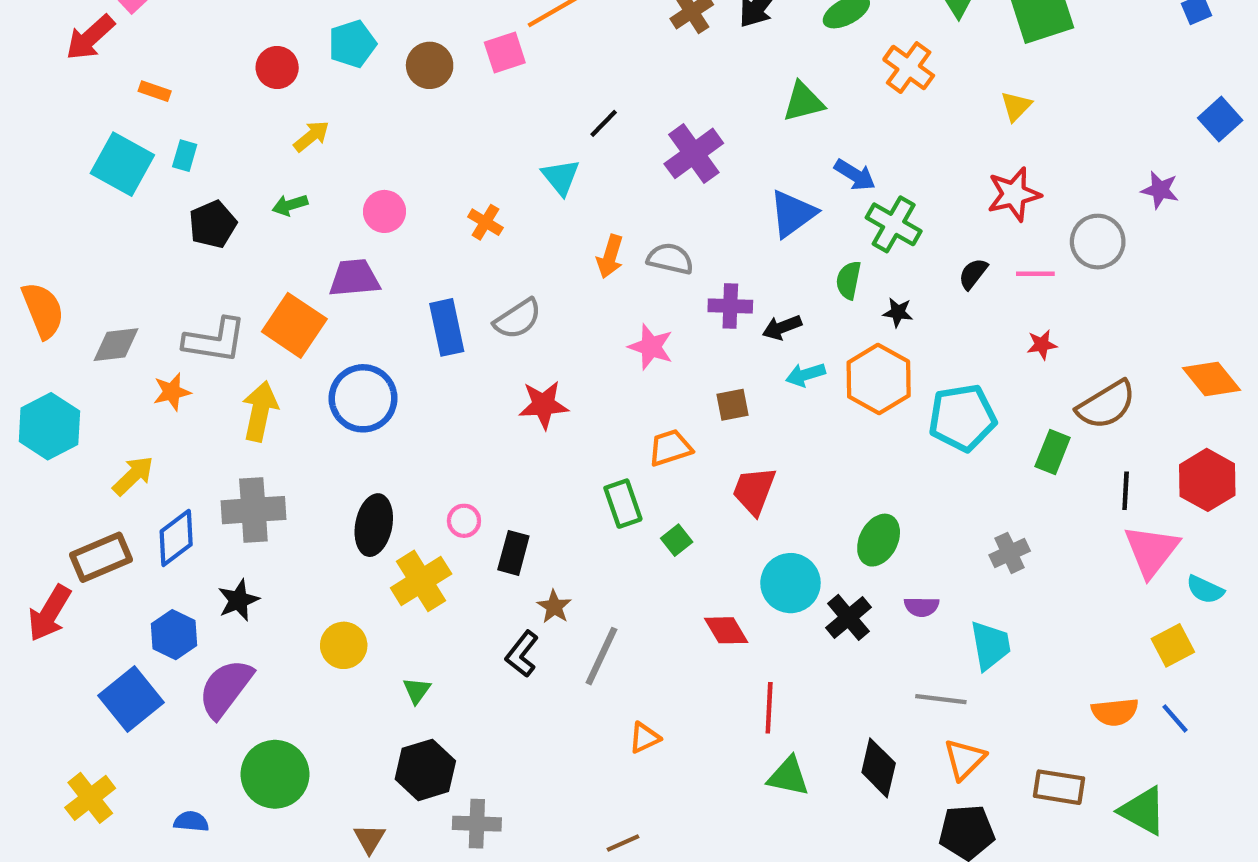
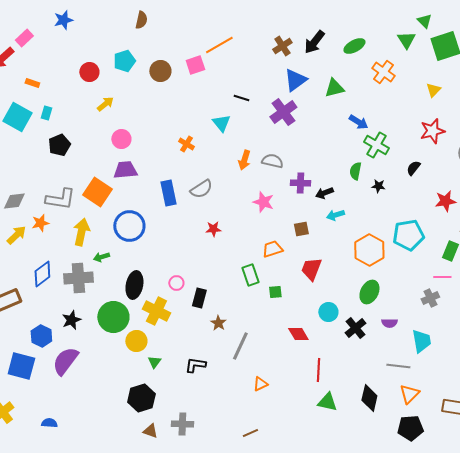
black line: (604, 123) -> (241, 98), turned 63
green arrow: (290, 205) -> (101, 257), moved
pink circle: (385, 211) -> (121, 139), moved
blue triangle: (793, 214) -> (295, 80), moved
pink line: (1035, 274) -> (442, 277), moved
red star: (1042, 345) -> (445, 201), size x1.5
orange hexagon: (879, 379) -> (369, 250), moved
red star: (543, 405) -> (213, 229), size x0.7
yellow arrow: (133, 476) -> (16, 235), moved
blue diamond: (176, 538) -> (42, 274), moved
green square: (677, 540) -> (275, 292), turned 32
yellow cross: (421, 581) -> (156, 311), turned -32
cyan circle: (790, 583) -> (328, 312), size x0.7
yellow circle: (344, 645) -> (136, 341), moved
black L-shape: (522, 654) -> (195, 365), moved, turned 60
blue square: (131, 699) -> (21, 366), turned -36
black hexagon: (425, 770) -> (141, 398), moved
green circle: (275, 774) -> (113, 317), moved
brown triangle: (369, 839) -> (150, 431), moved, turned -42

